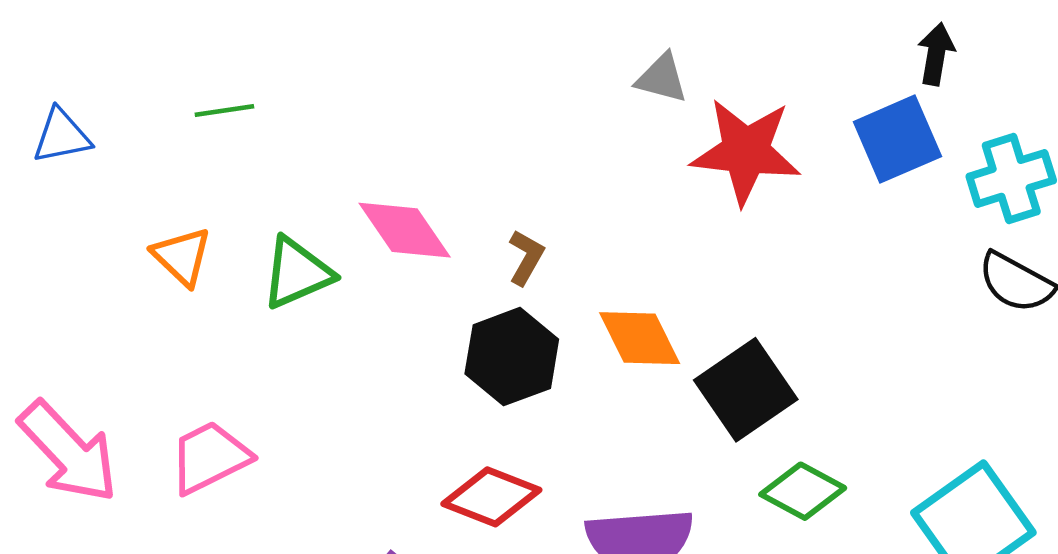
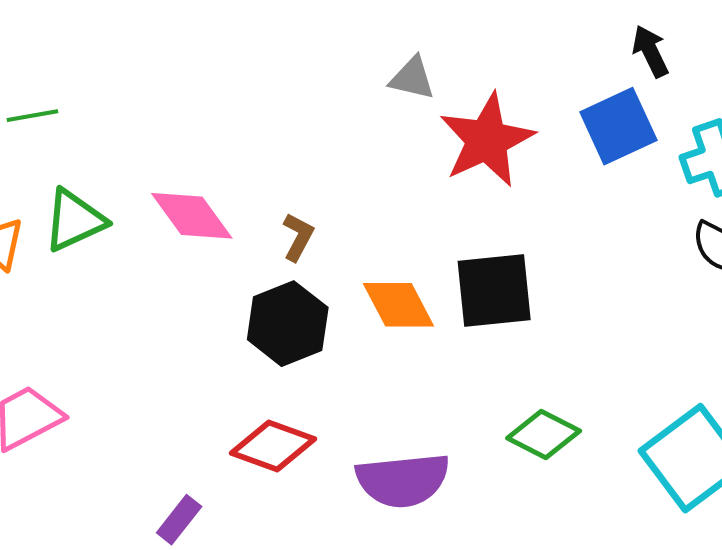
black arrow: (936, 54) -> (650, 51), turned -34
red star: (746, 151) -> (487, 140), turned -30
green triangle: (297, 273) -> (74, 220), moved
black square: (746, 390) -> (494, 290), moved, turned 30

